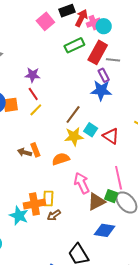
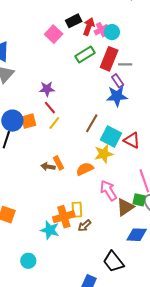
cyan square: (91, 130) -> (111, 136), size x1.5
yellow star: (74, 136) -> (104, 154), moved

